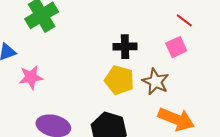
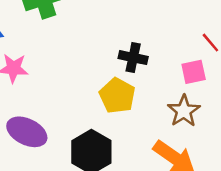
brown star: (156, 82) -> (184, 111), moved

